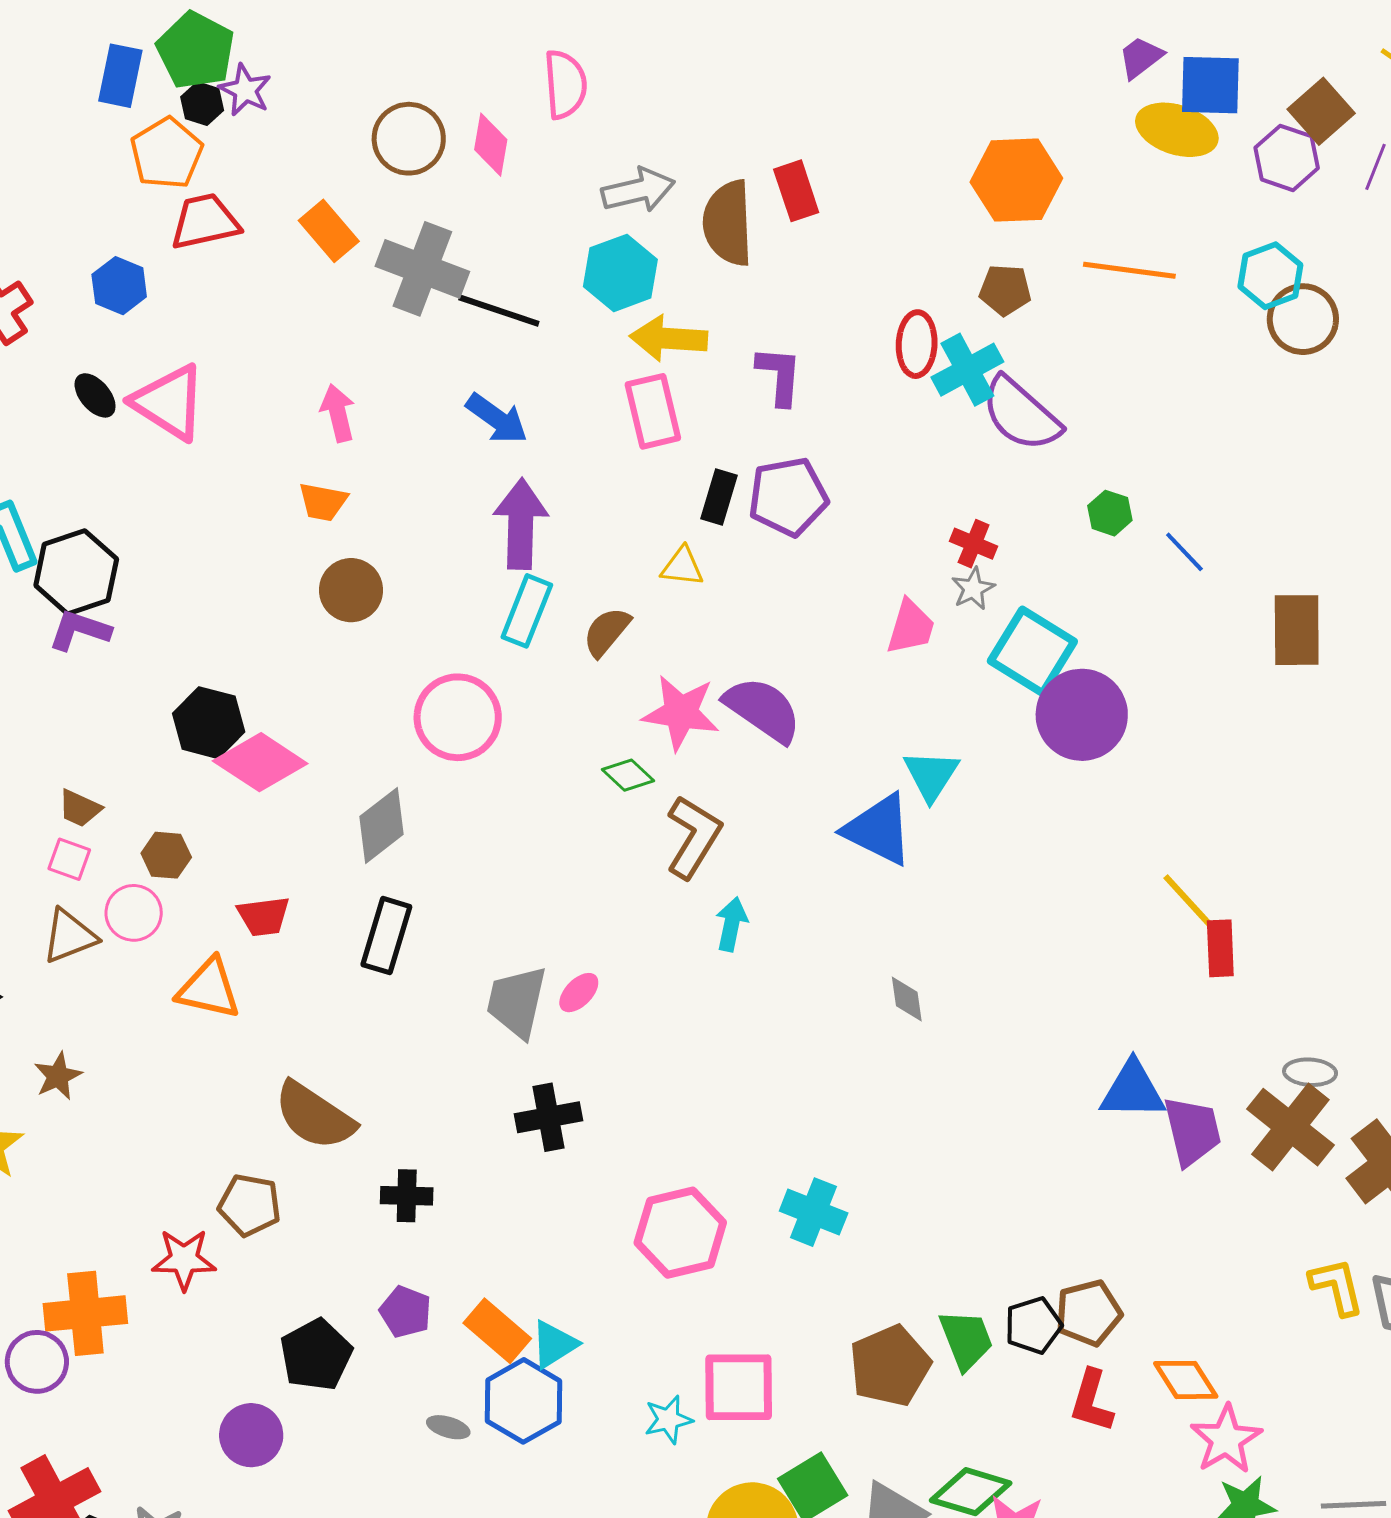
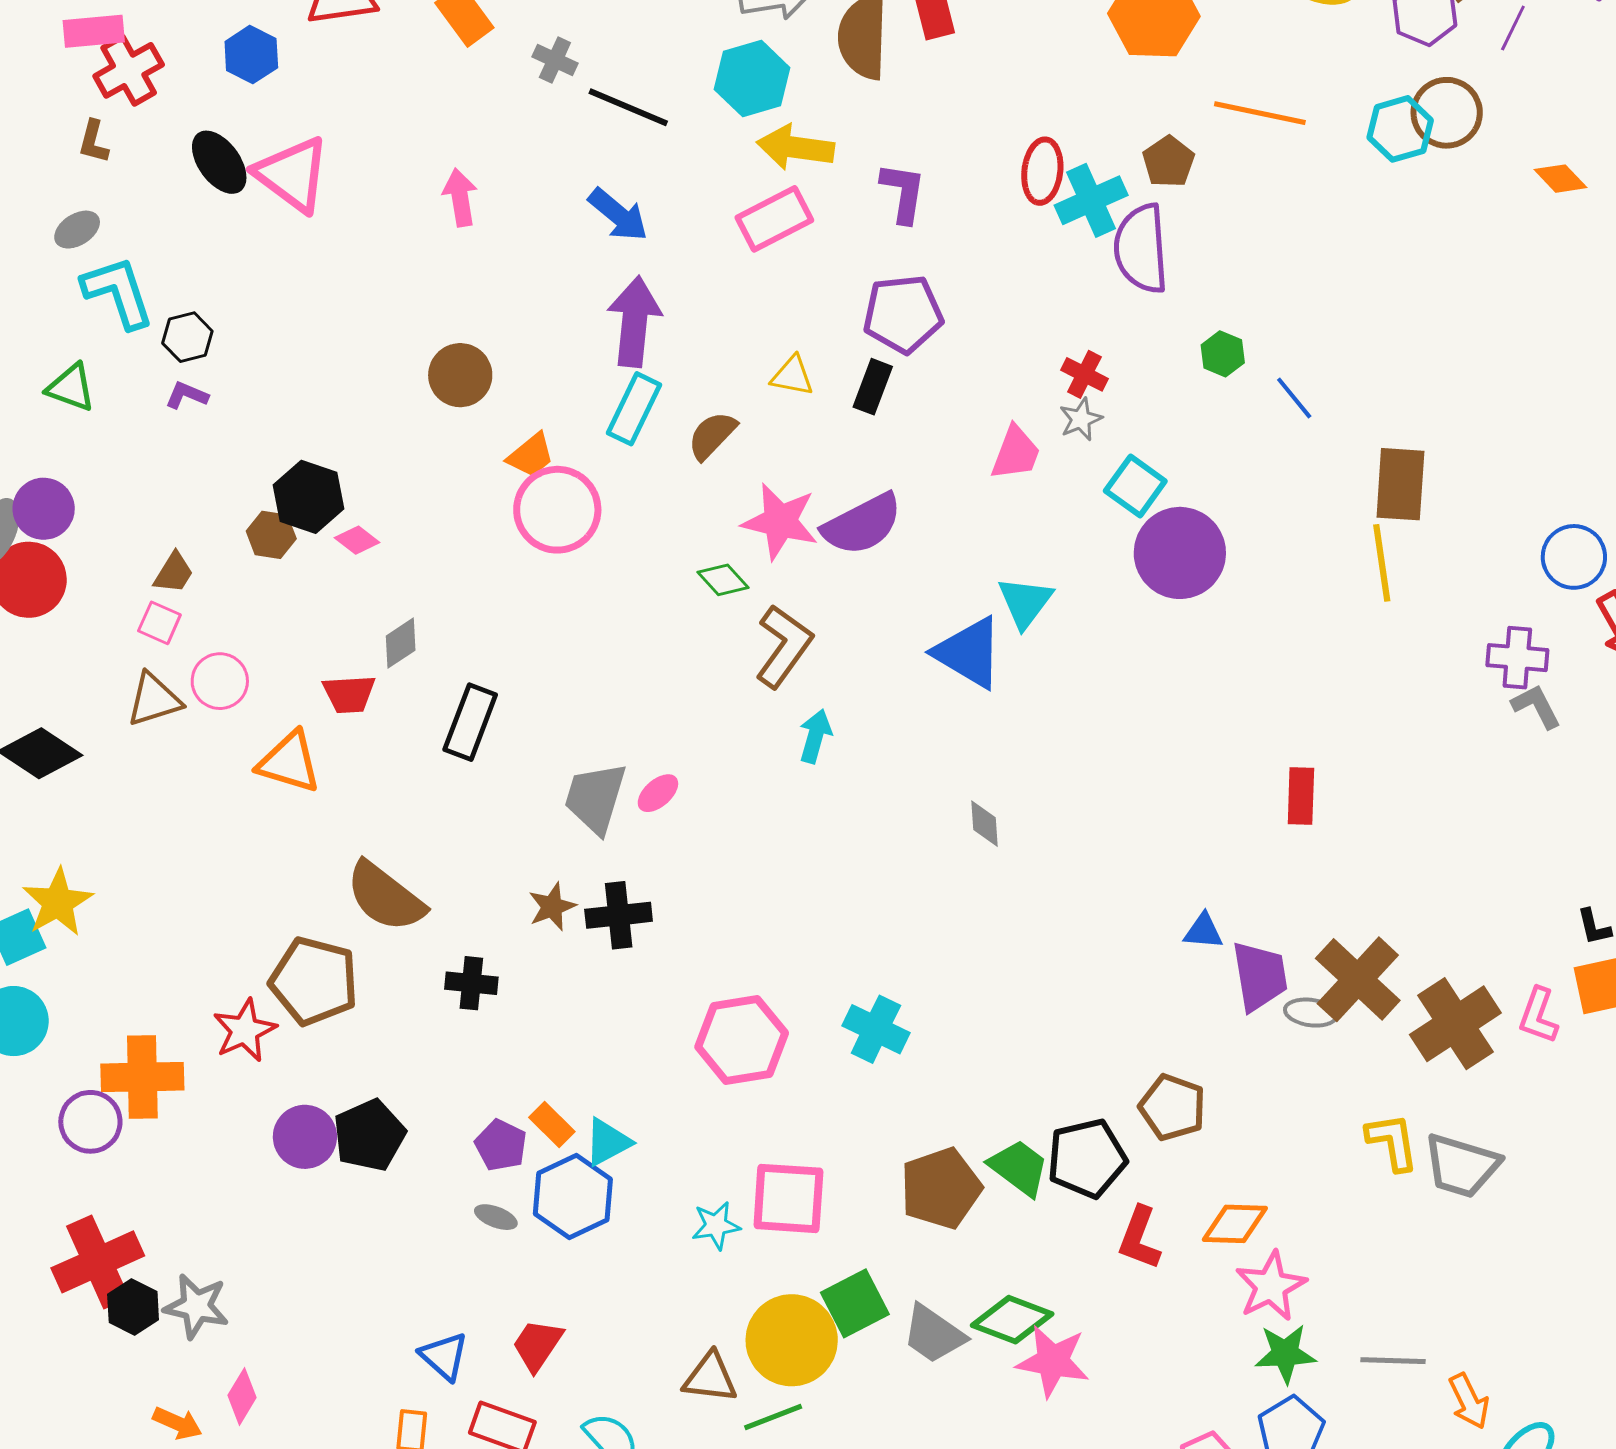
gray cross: (422, 269) -> (555, 60), size x0.5
brown pentagon: (1005, 290) -> (1169, 162), moved, turned 30
brown circle: (1303, 319) -> (1447, 113), moved
black ellipse: (95, 395) -> (219, 162), size x1.4
pink rectangle: (653, 411) -> (774, 219), turned 72
purple semicircle: (1021, 414) -> (1141, 249), turned 40
black rectangle: (719, 497) -> (873, 387), moved
orange trapezoid: (323, 502) -> (531, 455), moved, turned -54
black hexagon: (76, 572) -> (187, 337), size x0.6
purple L-shape: (80, 630) -> (187, 395), size x0.7
cyan square: (1032, 651) -> (1135, 486), size x0.7
purple semicircle: (763, 709) -> (862, 524), turned 114
pink diamond: (260, 762) -> (357, 540), size x0.5
brown trapezoid: (80, 808) -> (174, 573), turned -87
gray diamond: (382, 825) -> (401, 643), moved, size x0.7
brown hexagon: (166, 855) -> (271, 535), moved
yellow line: (1192, 905) -> (1382, 563), moved, turned 30
gray ellipse: (1310, 1072) -> (1311, 1013), moved
brown star: (58, 1076) -> (552, 907), moved
blue triangle: (1133, 1090) -> (1203, 931), size x0.6
brown pentagon: (250, 1205) -> (314, 981), size x1.4
red star: (184, 1259) -> (245, 1030), turned -30
purple pentagon: (405, 1312) -> (501, 1145), moved
brown pentagon: (1088, 1313) -> (1172, 1107), moved, turned 30
black pentagon: (1033, 1325) -> (1087, 1158), size x1.4
orange rectangle: (497, 1331) -> (552, 1124), size x0.7
green trapezoid: (966, 1340) -> (1019, 1168), turned -36
orange diamond: (1186, 1380) -> (1235, 1224), turned -60
purple circle: (251, 1435) -> (305, 1137), moved

